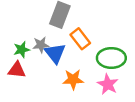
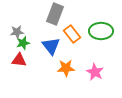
gray star: (41, 45) -> (17, 32), moved
green ellipse: (111, 58) -> (101, 31), moved

